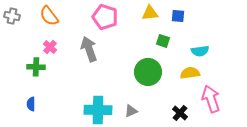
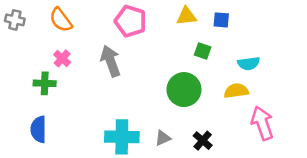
blue semicircle: (31, 104) -> (38, 129), size x1.5
black cross: (180, 113) -> (203, 141), moved

